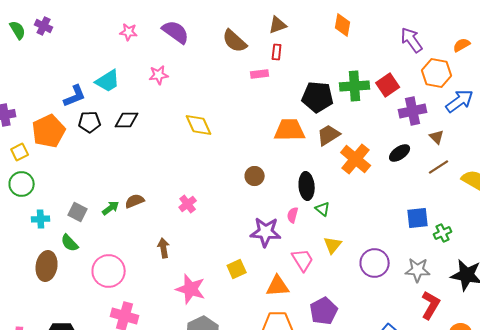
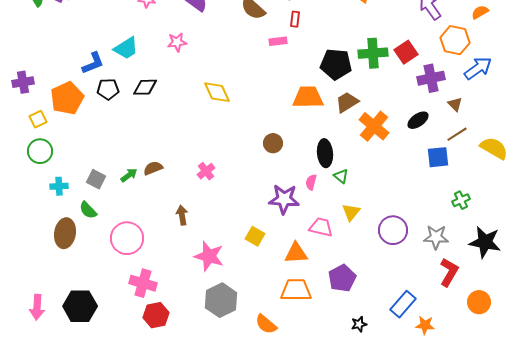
blue square: (418, 218) -> (438, 157), moved
pink trapezoid: (303, 260) -> (321, 227), turned -45
yellow square: (237, 269) -> (255, 236), turned -36

